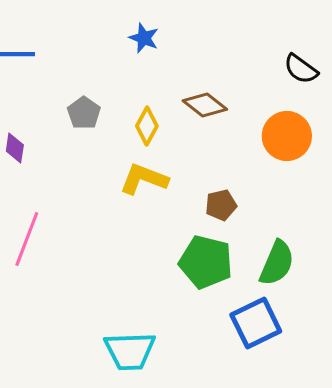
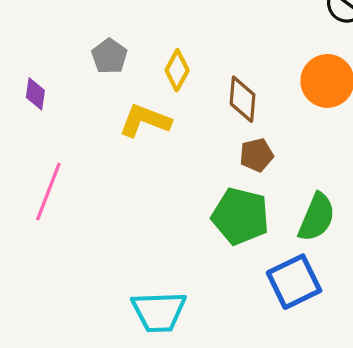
brown diamond: (205, 105) -> (243, 99), moved, turned 57
yellow L-shape: (144, 179) -> (145, 121), moved

